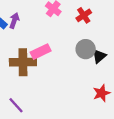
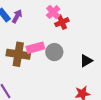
red cross: (84, 15) -> (62, 22), moved
gray circle: (86, 49) -> (54, 52), moved

